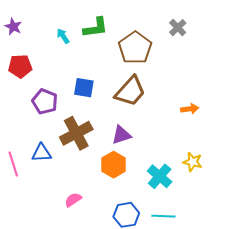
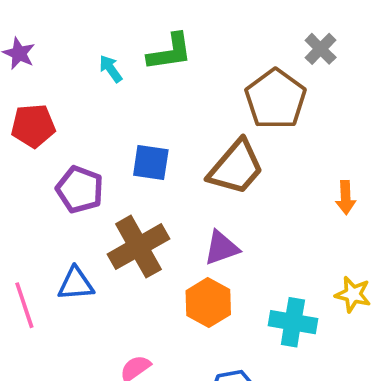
brown pentagon: (135, 48) -> (276, 99), moved
orange arrow: (190, 109) -> (346, 197), turned 96
cyan cross: (160, 176) -> (293, 322), turned -30

